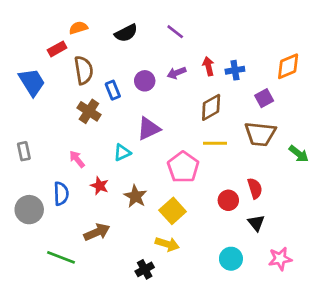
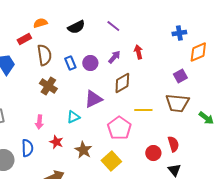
blue cross: (235, 70) -> (179, 33), moved
purple arrow: (177, 73) -> (114, 57), turned 152
blue rectangle: (113, 90) -> (70, 63), moved
brown diamond: (211, 107) -> (122, 83), moved
pink arrow: (77, 159) -> (39, 122), turned -136

